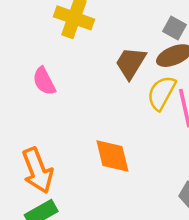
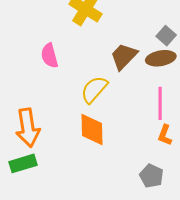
yellow semicircle: (162, 93) -> (94, 89), moved

